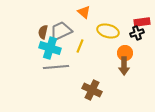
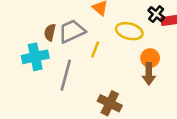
black cross: (137, 33) -> (156, 14), moved, turned -32
cyan cross: (50, 48) -> (35, 57), moved, turned -30
gray line: (56, 67) -> (66, 75), turned -70

